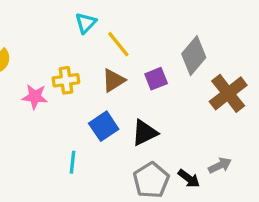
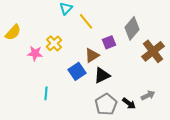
yellow cross: (66, 80) -> (54, 43), turned -35
brown triangle: (113, 80) -> (92, 55), moved
cyan line: (73, 162) -> (46, 93), moved

